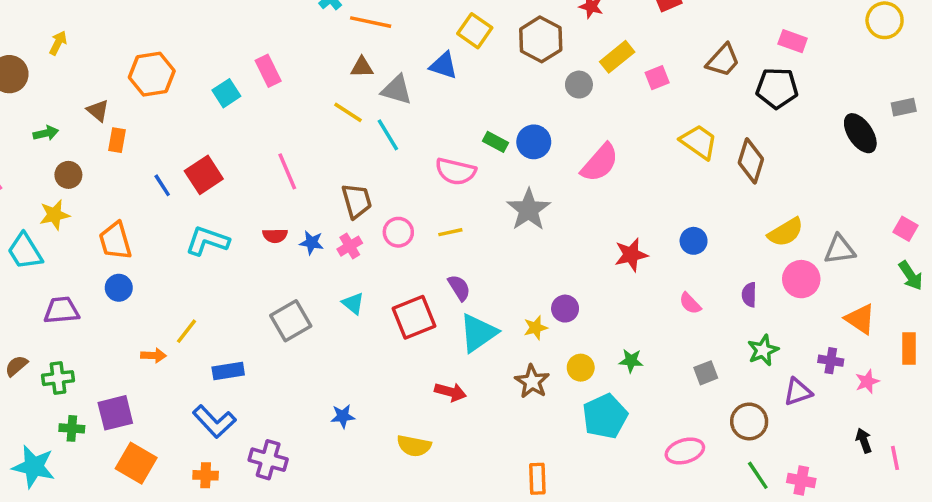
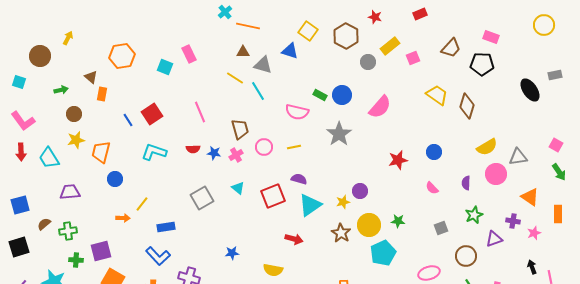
cyan square: (226, 93) -> (165, 67), turned -35
yellow star: (54, 215) -> (76, 140), moved
orange trapezoid: (115, 241) -> (101, 152), turned 30
blue circle: (119, 288) -> (115, 179), moved
purple semicircle: (459, 288) -> (299, 179), turned -42
yellow circle: (581, 368) -> (369, 225), size x1.5

